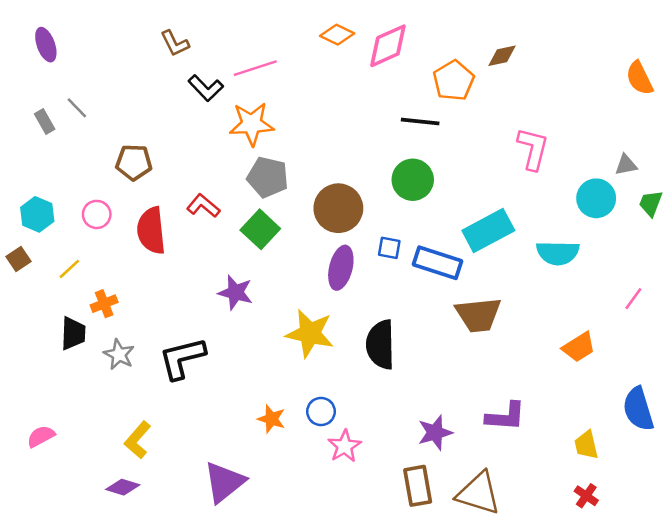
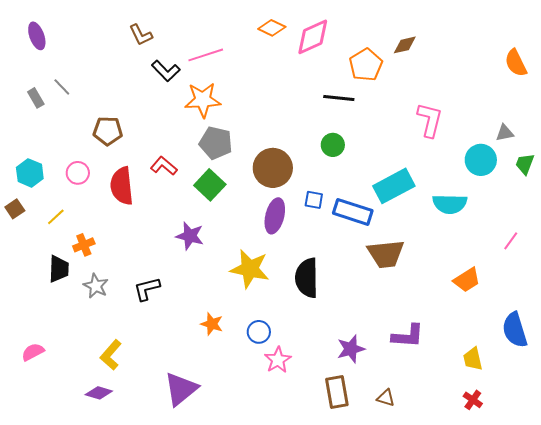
green circle: (413, 180) -> (333, 145), size x0.7
black L-shape: (182, 358) -> (147, 289), size x0.7
orange star: (271, 419) -> (212, 324), moved
brown triangle: (478, 493) -> (386, 398), size x0.5

